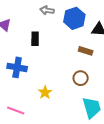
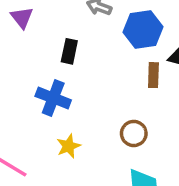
brown rectangle: (86, 51) -> (153, 75), moved, turned 64
blue cross: (17, 67) -> (53, 98), moved

